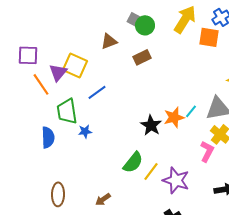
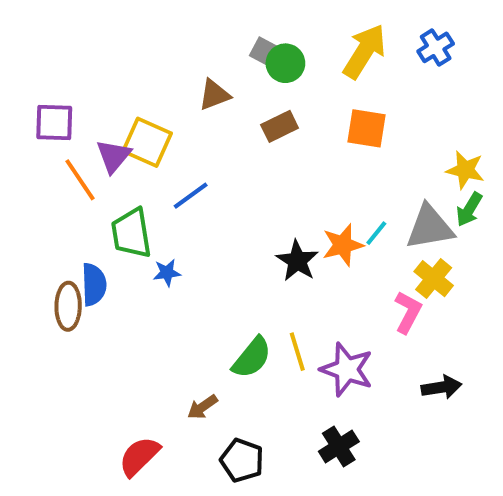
orange square: (209, 37) -> (366, 128), moved
green semicircle: (133, 162) -> (252, 358), moved
yellow line: (151, 171) -> (297, 352), turned -54
brown ellipse: (58, 194) -> (68, 306), moved

